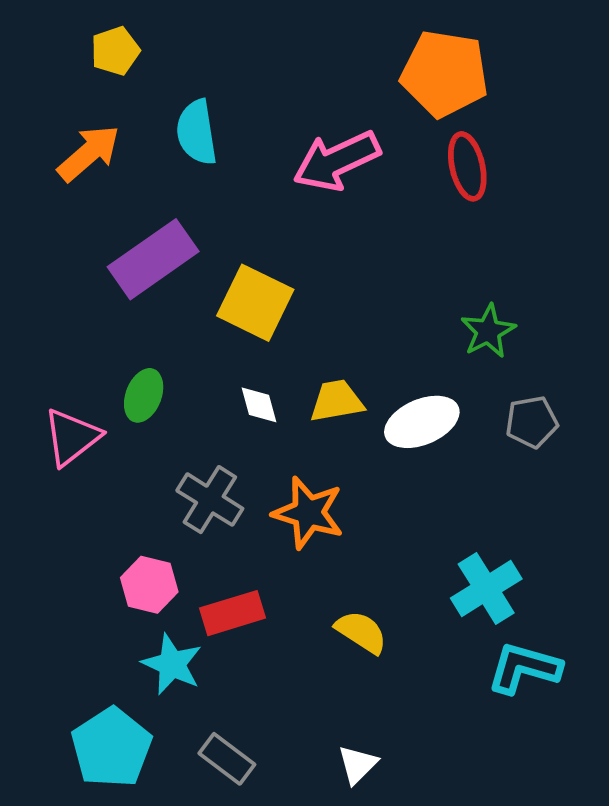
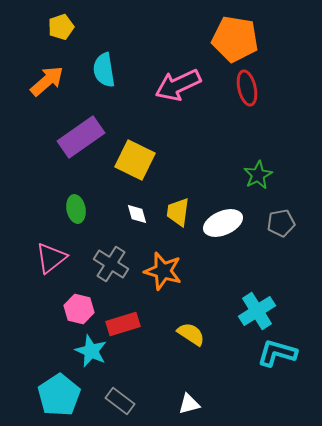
green ellipse: (144, 395) -> (76, 209), turned -32
yellow trapezoid: (337, 401) -> (178, 212), turned -72
pink triangle: (72, 437) -> (51, 258), moved
white triangle: (358, 765) -> (189, 404), turned 30

